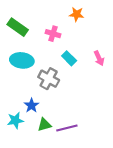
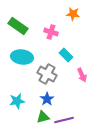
pink arrow: (99, 58) -> (82, 75), moved
blue star: (31, 105) -> (47, 99), moved
cyan star: (15, 120) -> (17, 101), moved

